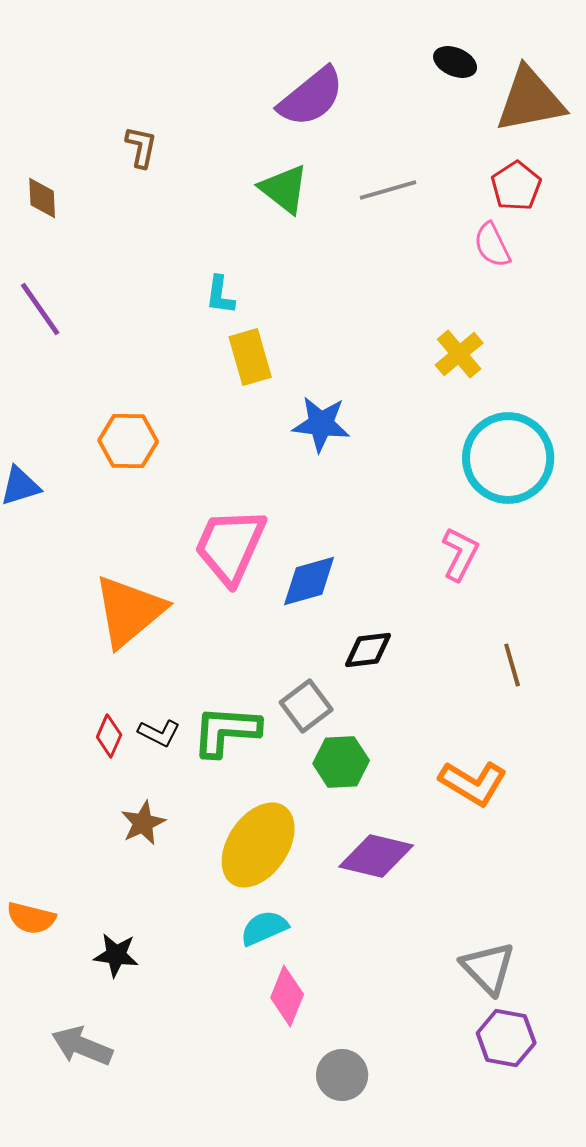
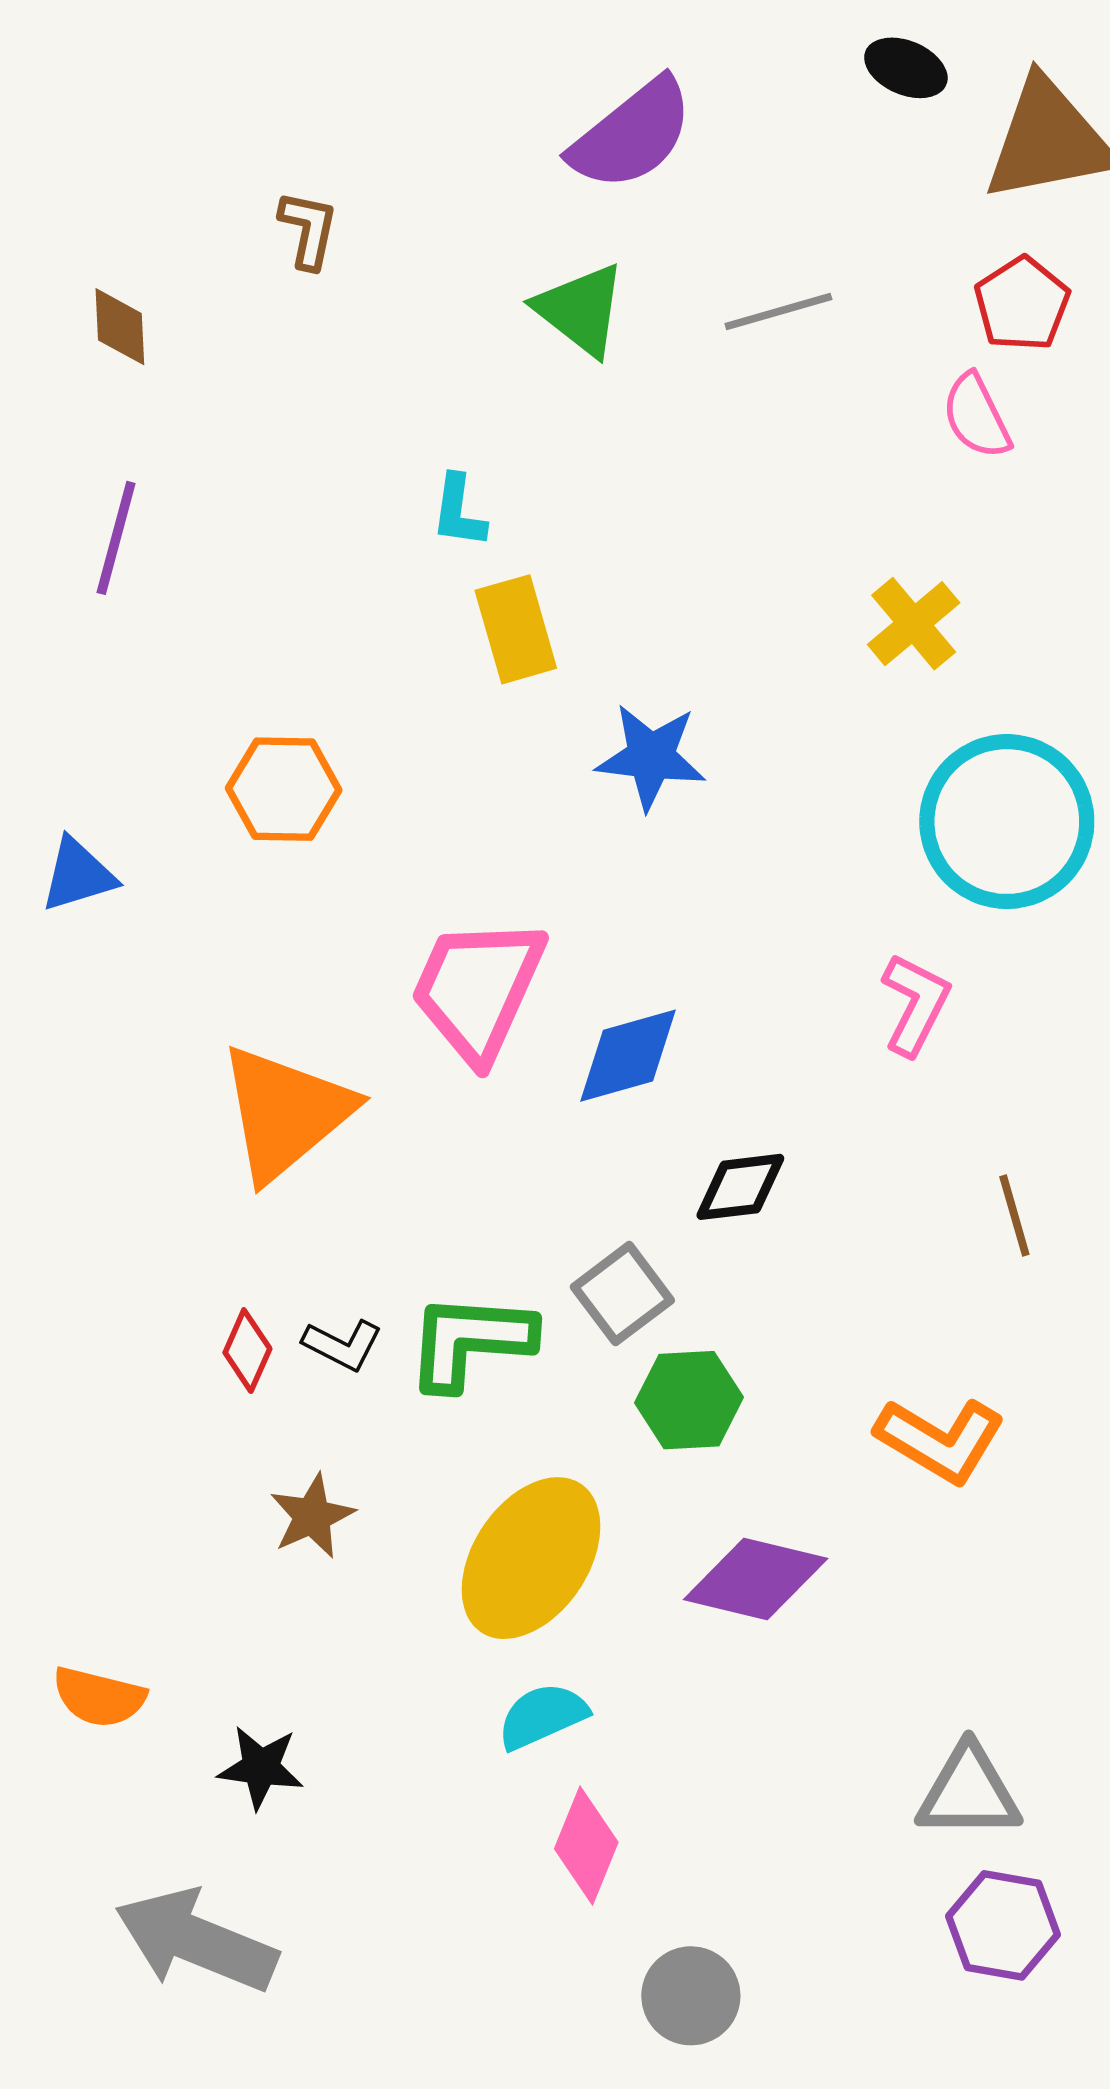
purple line: (40, 309) -> (116, 538), turned 50
gray triangle: (488, 968) -> (969, 1792), turned -46
gray arrow: (82, 1046) -> (196, 1941), size x1.4

